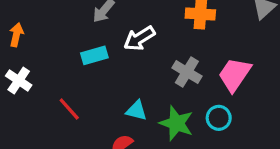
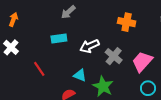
white arrow: (139, 38) -> (89, 46), moved
cyan circle: (219, 118) -> (148, 88), moved

